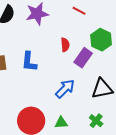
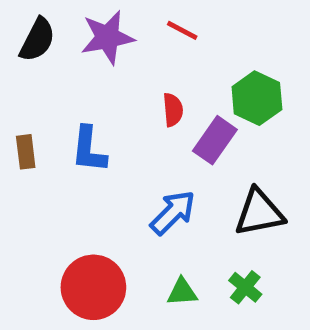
red line: (79, 11) -> (182, 30), moved
green triangle: (61, 123) -> (182, 292), moved

